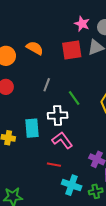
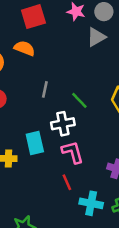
red square: (72, 50) -> (33, 17), moved
pink L-shape: (62, 140) -> (73, 152), turned 30
red line: (54, 165) -> (67, 182), turned 64

